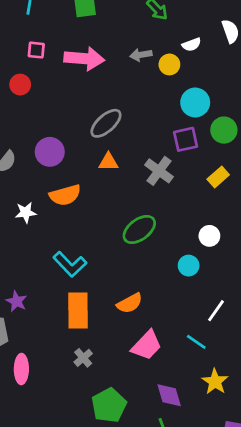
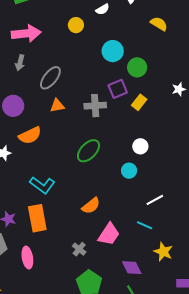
gray arrow: (141, 55) -> (20, 63), moved, turned -56
yellow circle: (169, 64) -> (76, 25), moved
purple square: (186, 139) -> (118, 89), moved
gray cross: (159, 171) -> (95, 106), turned -30
orange rectangle: (78, 311) -> (37, 218), moved
white line: (216, 311) -> (155, 200), turned 36
gray cross: (83, 358) -> (79, 249), moved
pink ellipse: (21, 369) -> (27, 258), moved

